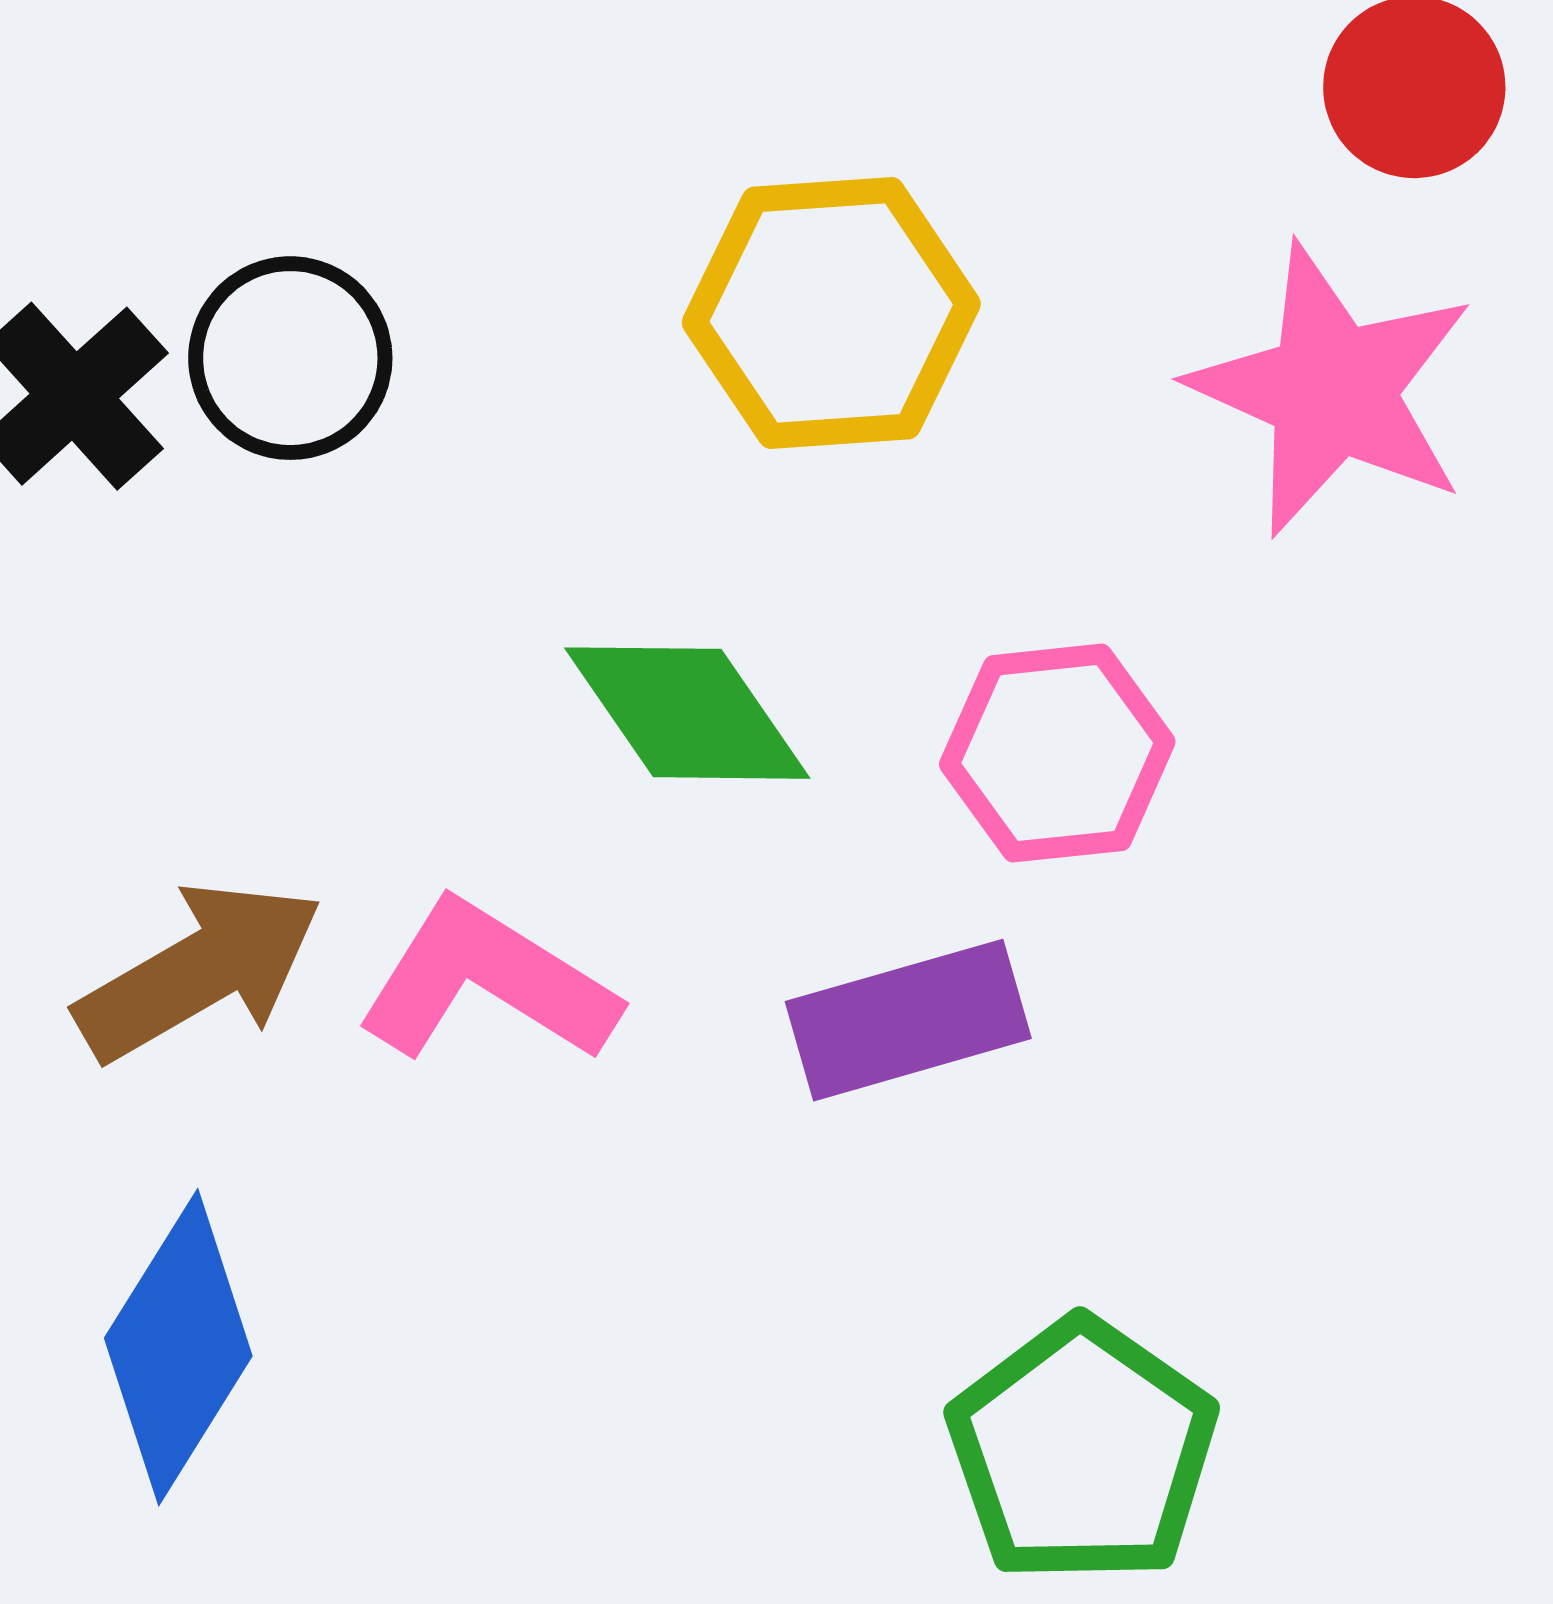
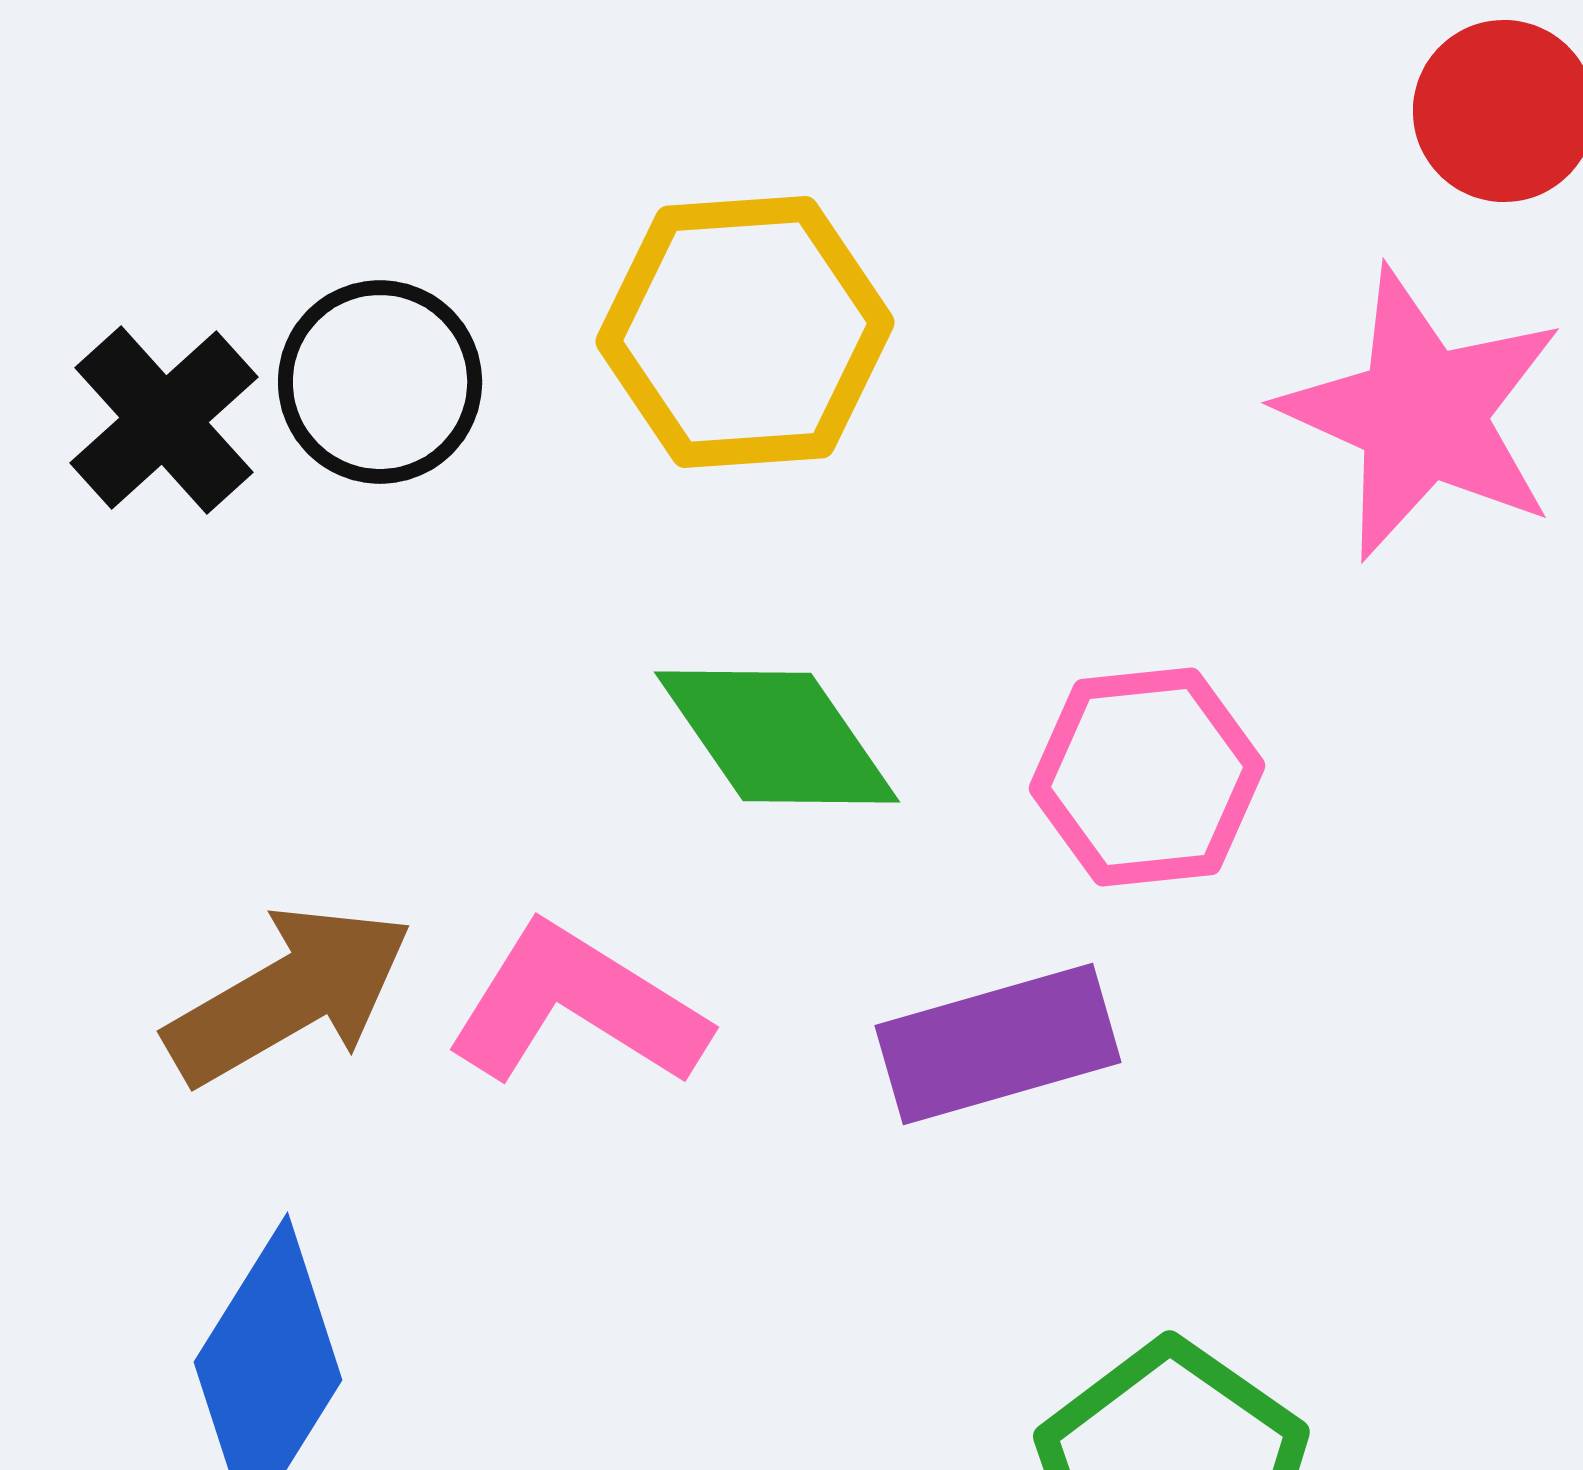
yellow hexagon: (831, 313) -> (745, 332), moved

